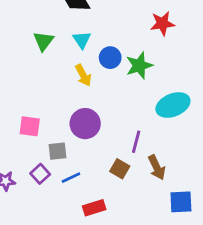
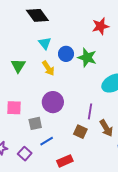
green triangle: (43, 41) -> (18, 66), moved
green star: (139, 66) -> (87, 57), turned -30
purple square: (40, 174) -> (25, 154), moved

